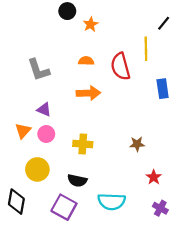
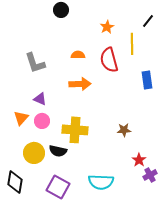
orange star: (91, 24) -> (107, 27), moved
yellow cross: (83, 144) -> (75, 130), size x1.4
black semicircle: (77, 181) -> (58, 151), moved
purple cross: (160, 208) -> (150, 175), moved, turned 32

